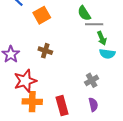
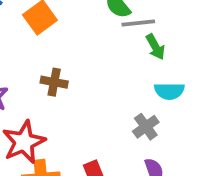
cyan semicircle: (107, 54) -> (169, 91), moved

